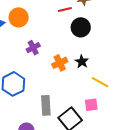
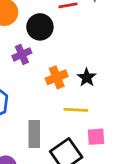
black circle: (81, 27) -> (40, 27), moved
yellow line: (100, 82) -> (76, 110), moved, turned -30

